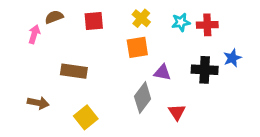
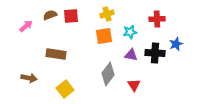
brown semicircle: (54, 17) -> (50, 15), moved
yellow cross: (141, 18) -> (107, 14), turned 32
cyan star: (181, 22) -> (130, 32), moved
pink arrow: (34, 34) -> (26, 26), turned 32
purple triangle: (162, 72) -> (131, 55), moved

